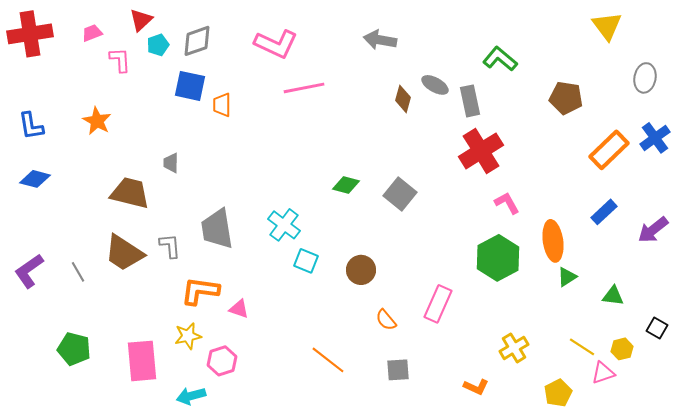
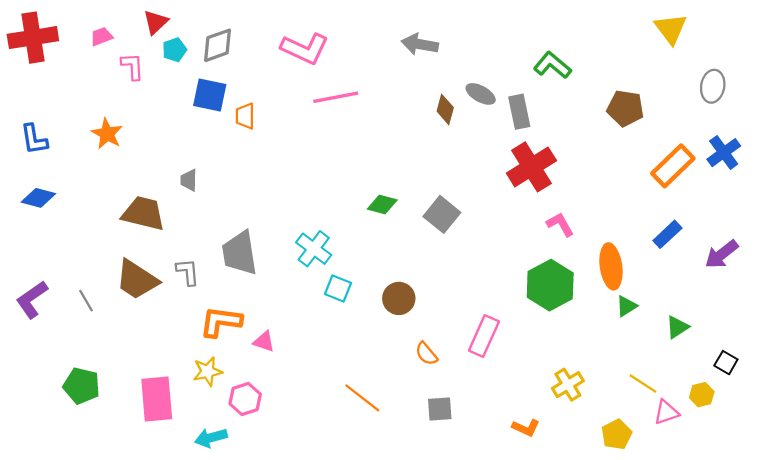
green triangle: (613, 296) -> (677, 327), turned -40
yellow hexagon: (622, 349) -> (702, 395), moved

